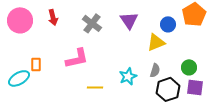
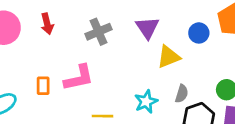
gray cross: (92, 23) -> (99, 32), turned 30
yellow triangle: (156, 42) -> (168, 57), moved
orange rectangle: (36, 64) -> (43, 86), moved

